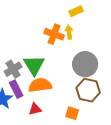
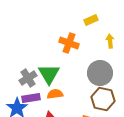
yellow arrow: (69, 32) -> (110, 41), moved
orange semicircle: (40, 85) -> (55, 94), size x0.7
purple rectangle: (16, 89) -> (31, 98), turned -72

